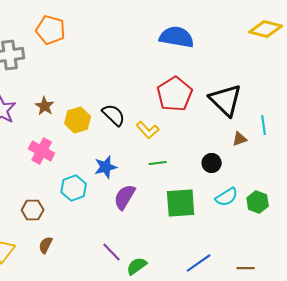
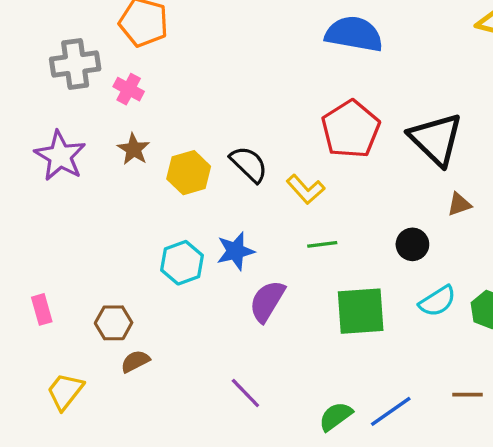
pink cross: (42, 151) -> (129, 89), moved, size x0.7
cyan hexagon: (74, 188) -> (182, 263), moved
brown semicircle: (46, 245) -> (135, 361), moved, turned 36
green semicircle: (137, 266) -> (336, 416), moved
brown line: (246, 268) -> (468, 395), moved

